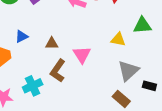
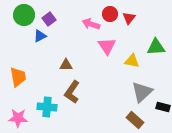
blue triangle: (21, 36) -> (40, 36), moved
pink triangle: (82, 55) -> (107, 46), moved
cyan cross: (33, 86) -> (47, 107), turned 30

